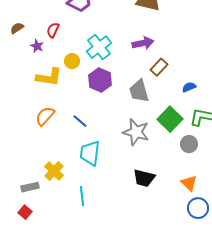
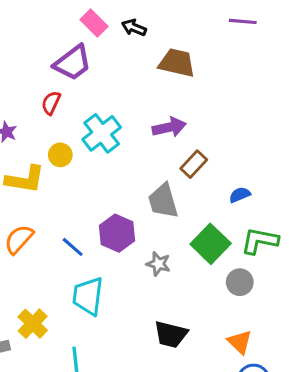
red semicircle: (53, 30) -> (51, 103), moved
purple hexagon: (100, 80) -> (117, 233), moved
gray star: (136, 132) -> (158, 264), size x0.6

